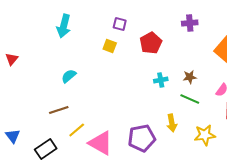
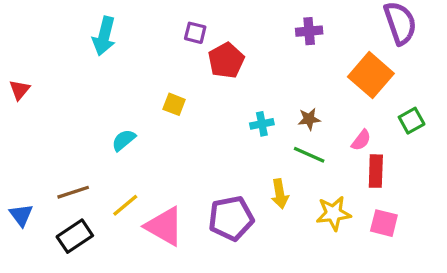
red pentagon: (151, 43) -> (226, 60), moved
yellow square: (110, 46) -> (174, 104), moved
cyan semicircle: (69, 76) -> (124, 140), moved
brown line: (59, 110) -> (73, 192), moved

